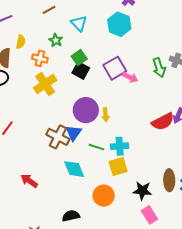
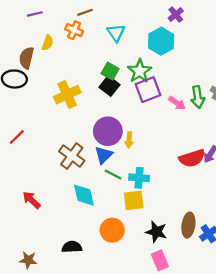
green star: (56, 40) -> (140, 71), moved, size x1.5
orange cross: (40, 58) -> (74, 30), moved
green square: (79, 58) -> (110, 71), turned -35
pink arrow: (130, 77) -> (177, 103), moved
blue triangle: (74, 133) -> (104, 155), moved

